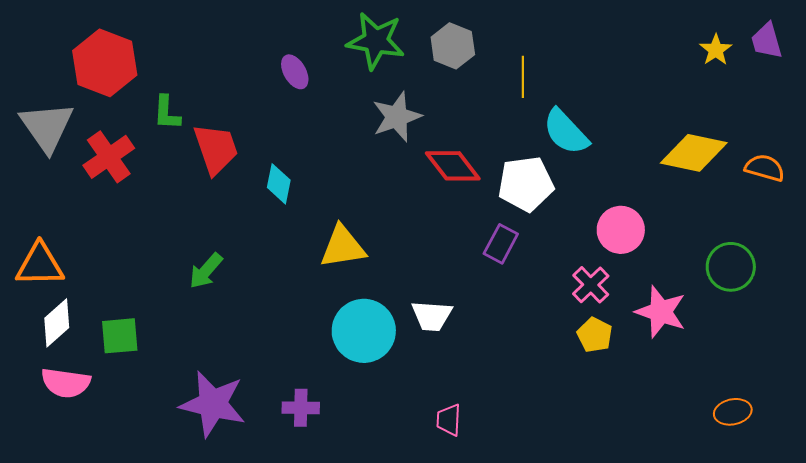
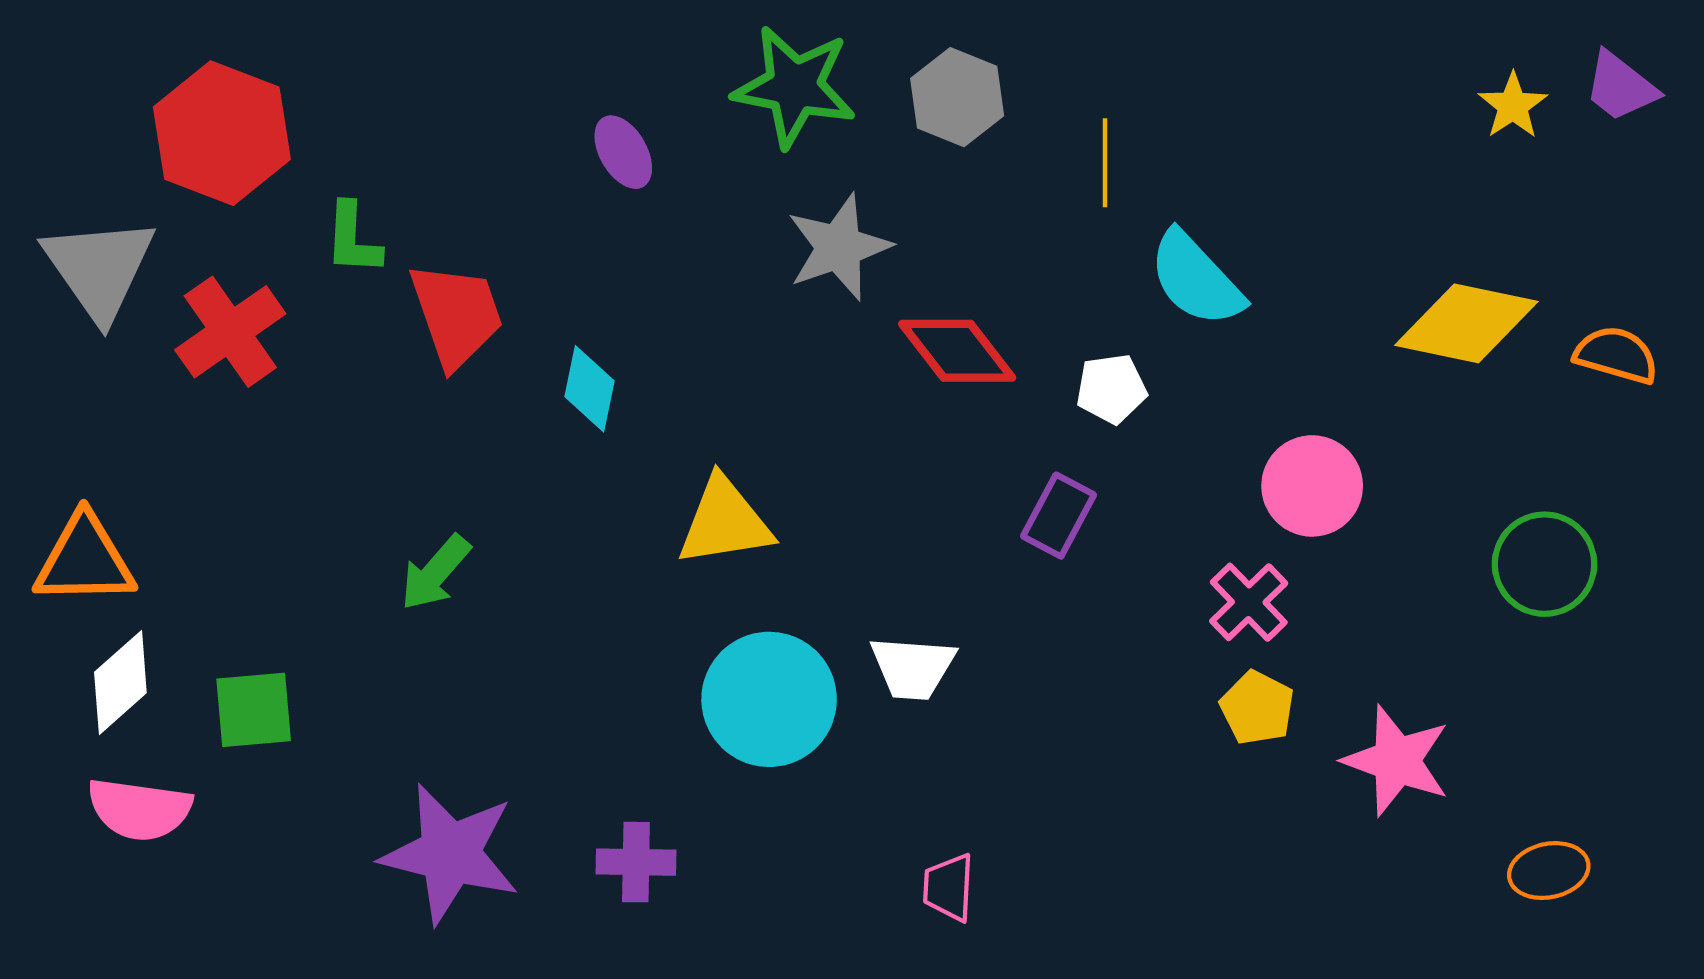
purple trapezoid: (767, 41) -> (1621, 87), turned -36
white pentagon: (526, 184) -> (1111, 389), size x0.6
pink star: (661, 312) -> (1397, 761), moved

